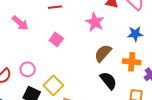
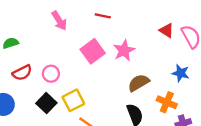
pink star: (95, 22) -> (124, 50), moved
pink square: (56, 39) -> (93, 51), size x1.5

